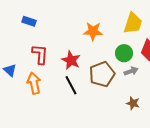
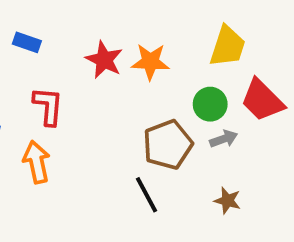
red star: (71, 60) -> (104, 60), moved
black line: (71, 85) -> (146, 195), moved

